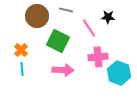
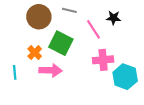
orange cross: (21, 50) -> (35, 52), moved
cyan line: (22, 69) -> (15, 72), moved
pink arrow: (63, 70) -> (50, 70), moved

